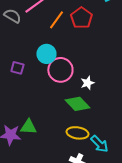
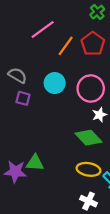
gray semicircle: (12, 16) -> (17, 75), moved
pink circle: (60, 70) -> (91, 89), moved

